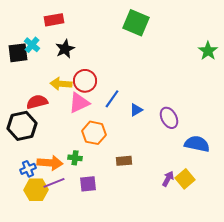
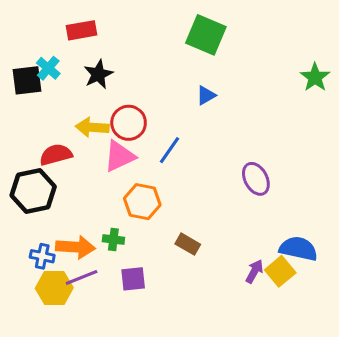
blue triangle: (136, 110) -> (206, 95), moved
blue semicircle: (197, 144) -> (298, 249), moved
brown rectangle: (124, 161) -> (188, 244), turned 35
blue cross: (28, 169) -> (42, 256), turned 35

